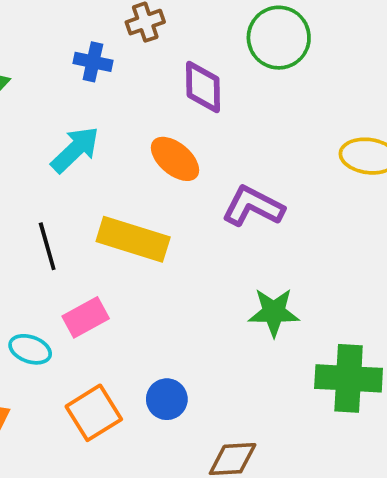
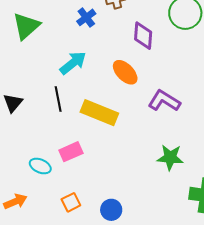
blue cross: (93, 62) -> (86, 17), turned 36
black line: (47, 246) -> (58, 99), moved
blue circle: (167, 399) -> (111, 210), moved
orange square: (94, 413) -> (71, 202), size x0.7

